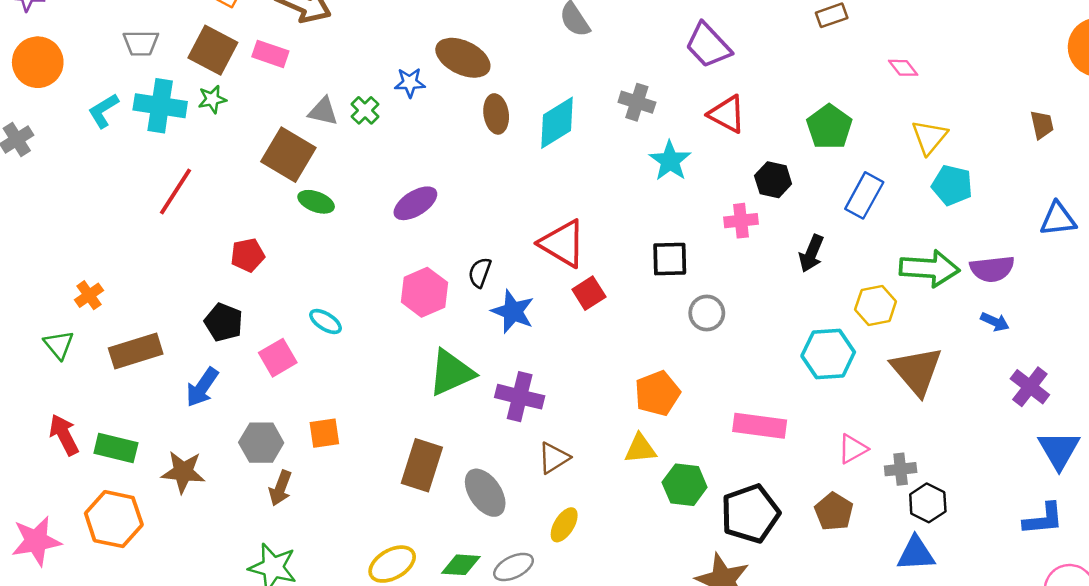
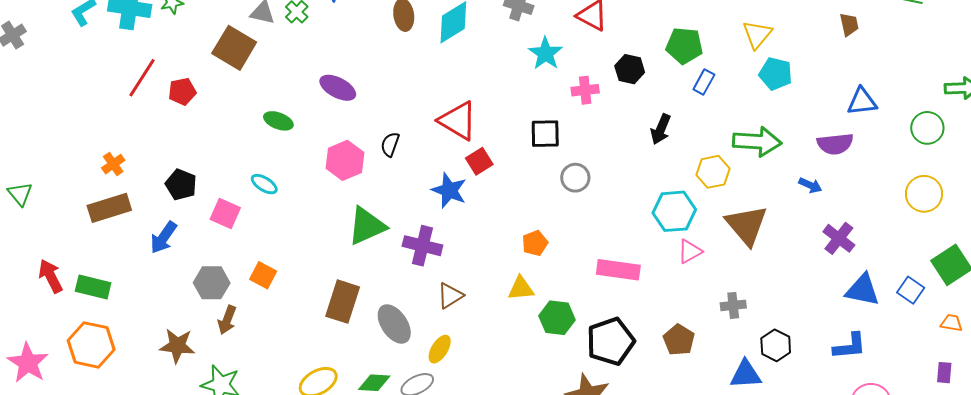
green pentagon: (829, 127) -> (684, 46), moved, turned -30
blue rectangle: (864, 195) -> (704, 82), size x0.7
green ellipse: (316, 202) -> (278, 121), moved
purple ellipse: (415, 203) -> (338, 88), turned 60
pink cross: (741, 221) -> (585, 90), moved
red pentagon: (248, 255) -> (182, 91), moved
purple semicircle: (992, 269) -> (835, 144), moved
orange cross: (89, 295) -> (113, 164), moved
blue star: (513, 312) -> (449, 190), moved
green triangle: (59, 345) -> (20, 194), moved
pink square: (278, 358) -> (225, 214), turned -36
orange pentagon: (657, 393) -> (535, 243), size x0.7
orange square: (324, 433) -> (263, 275), turned 36
pink triangle: (853, 449) -> (690, 251), moved
blue triangle: (1059, 450) -> (863, 290), turned -48
brown star: (183, 472) -> (177, 346), moved
black hexagon: (928, 503) -> (776, 345), moved
yellow ellipse: (564, 525) -> (440, 349), moved
pink star: (36, 541) -> (28, 363), turned -30

